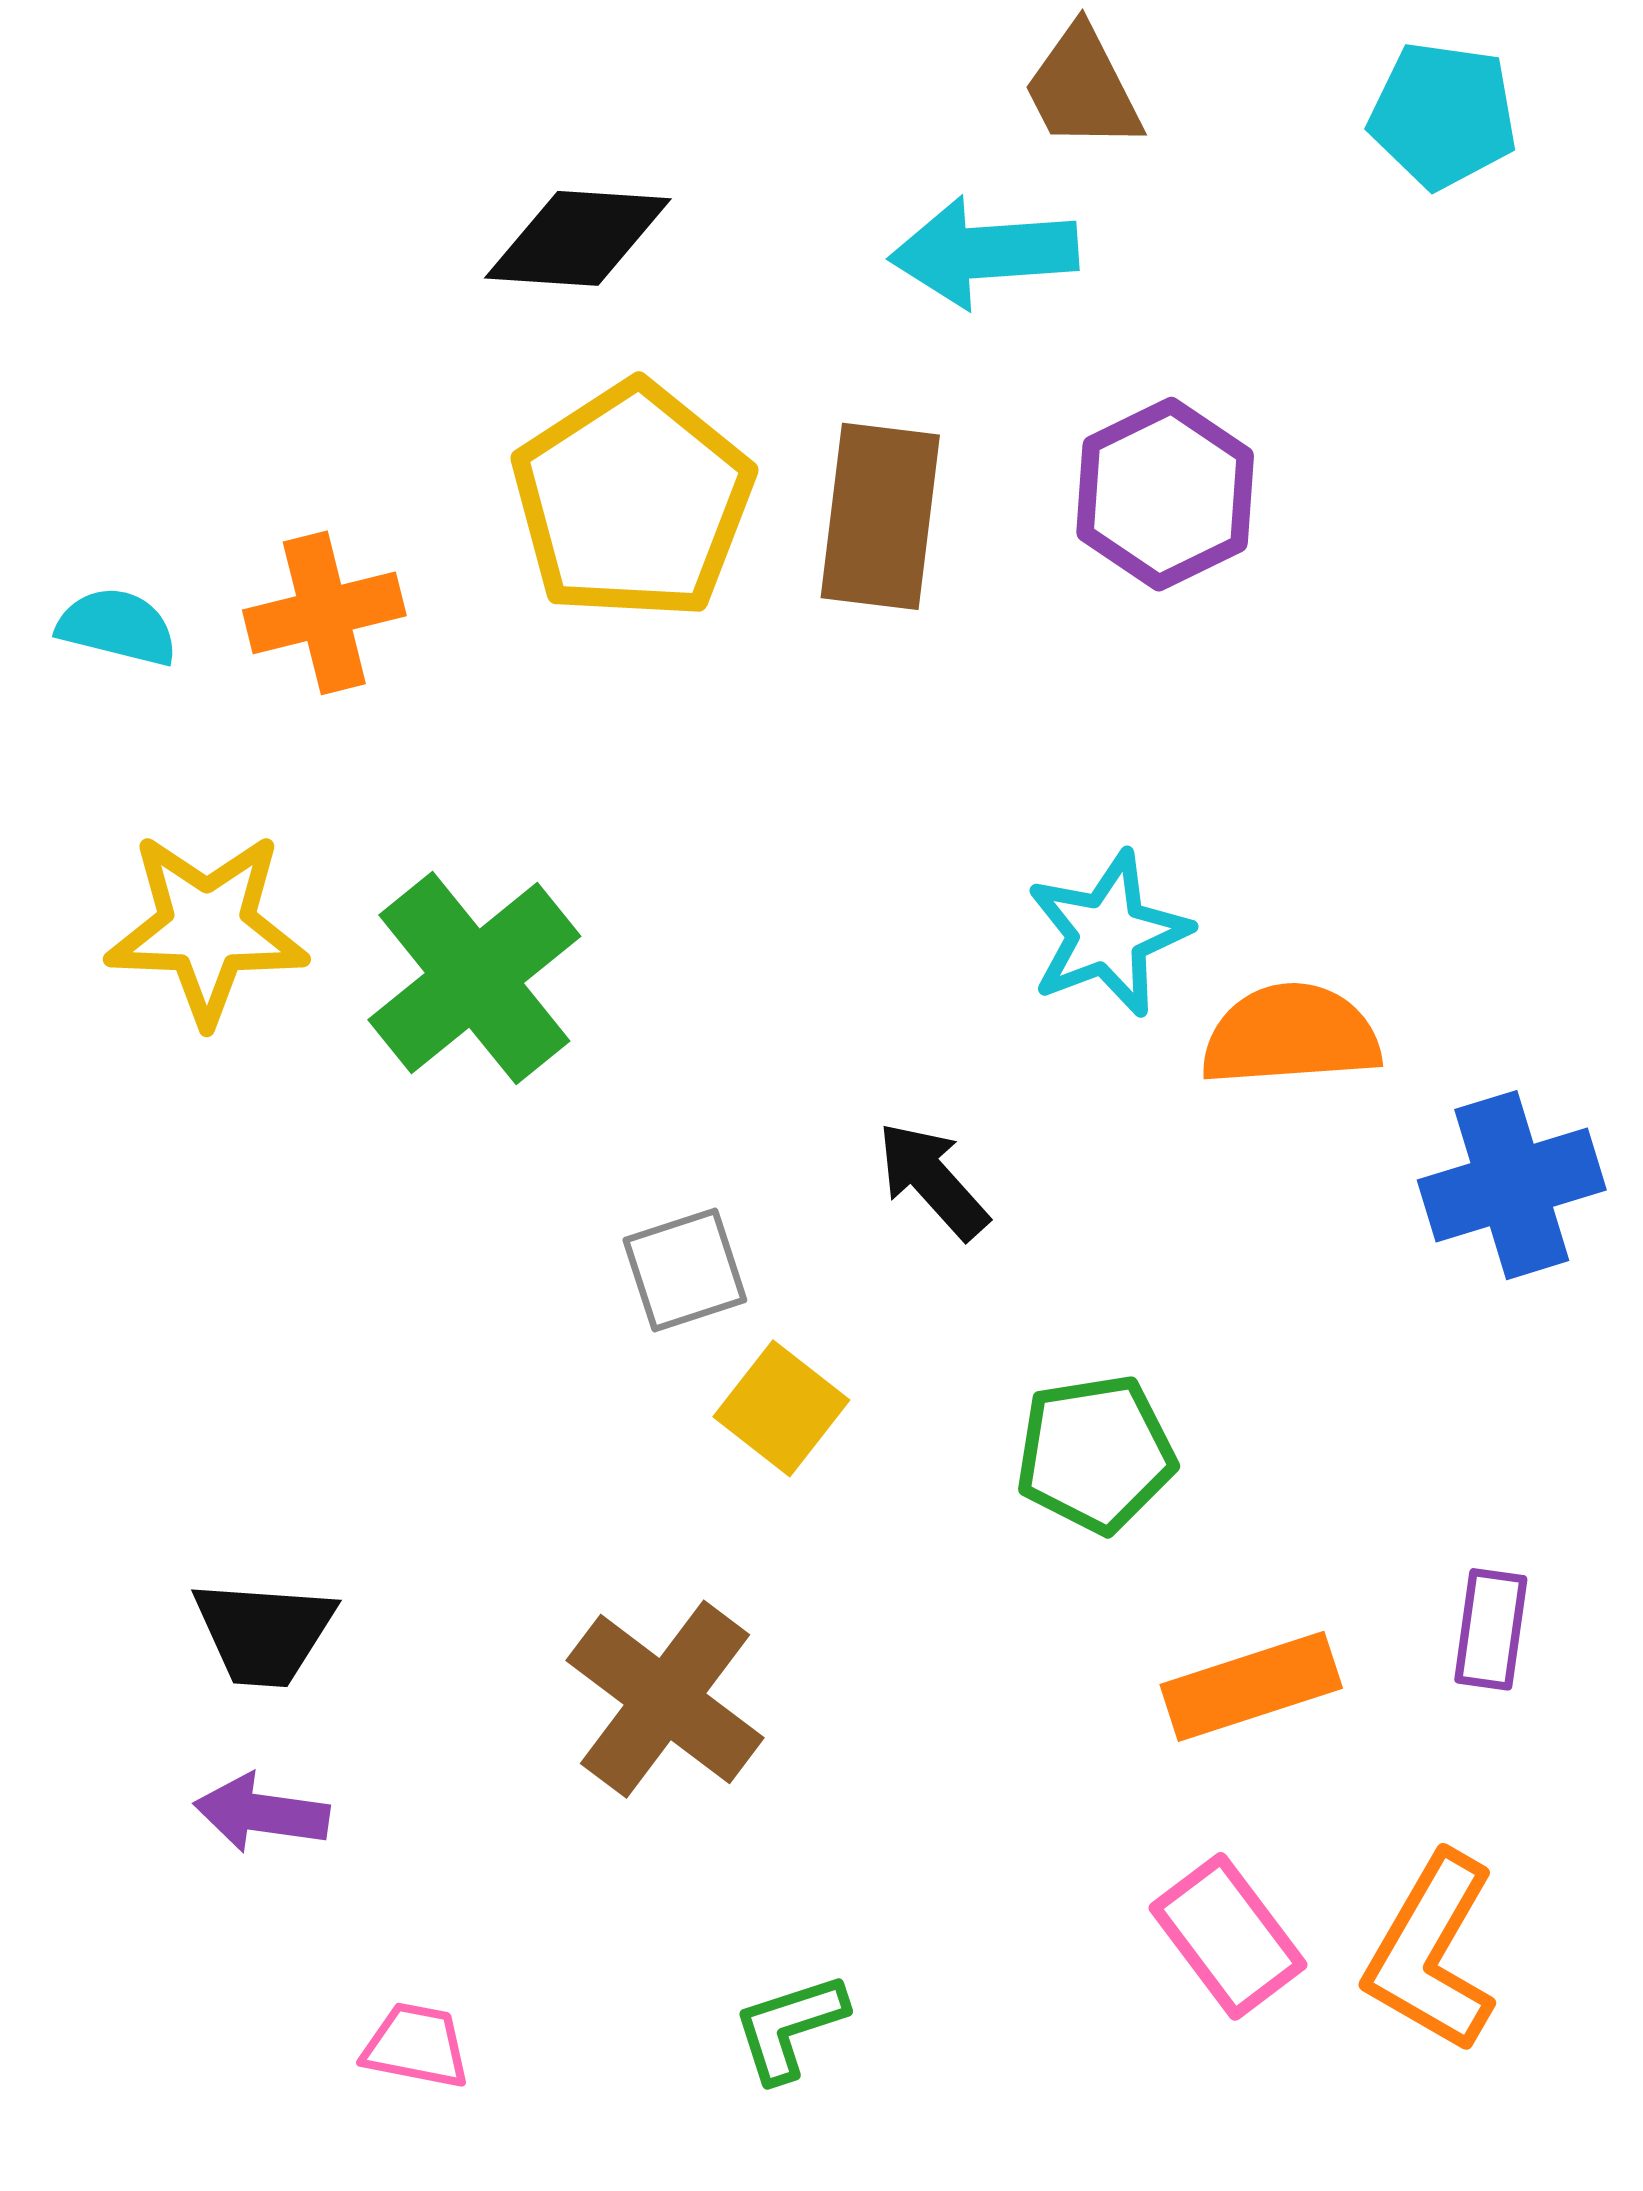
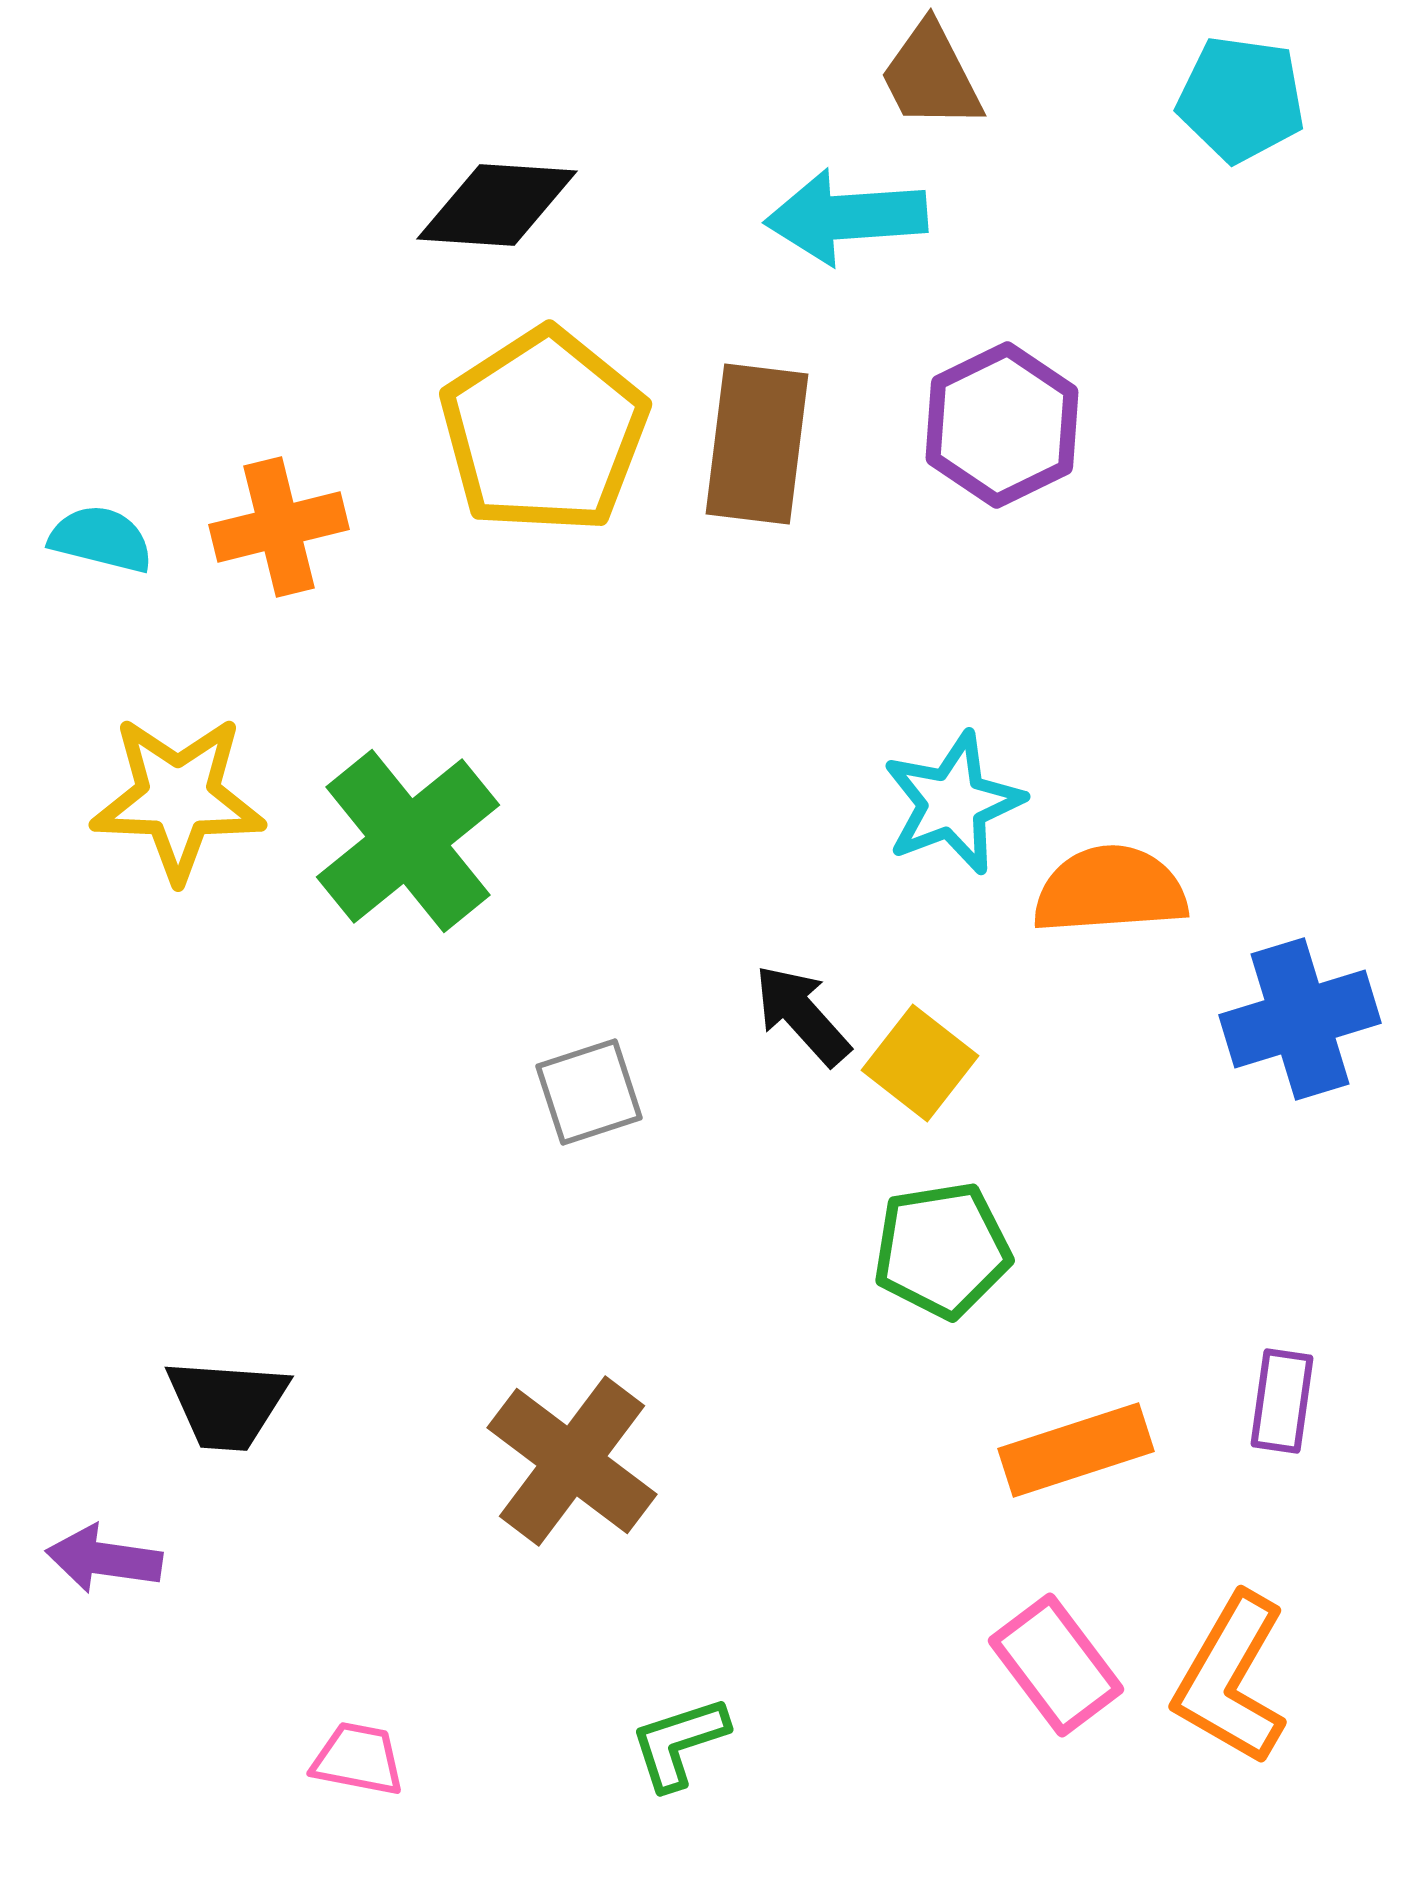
yellow square: (781, 1408) -> (920, 1063), moved
purple arrow: (262, 1813) -> (104, 1559), moved

